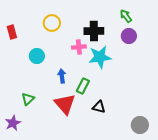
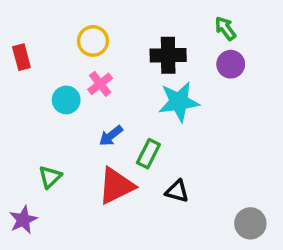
pink cross: (79, 47) -> (100, 84), moved, turned -32
blue arrow: (62, 76) -> (111, 136), turned -120
red triangle: (65, 104) -> (116, 186), turned 45

